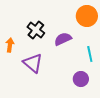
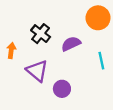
purple circle: (81, 79) -> (62, 89), moved

